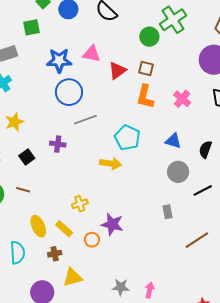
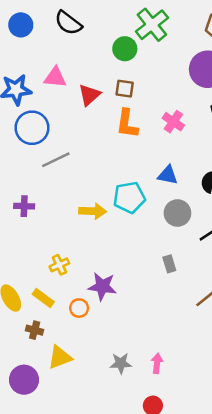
cyan pentagon: (127, 138) -> (129, 197), moved, turned -30
purple cross: (58, 144) -> (24, 206), moved
brown cross: (55, 254) -> (35, 330), turned 32

